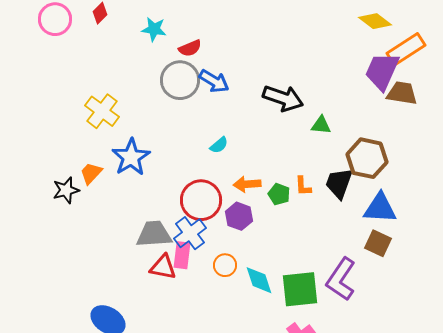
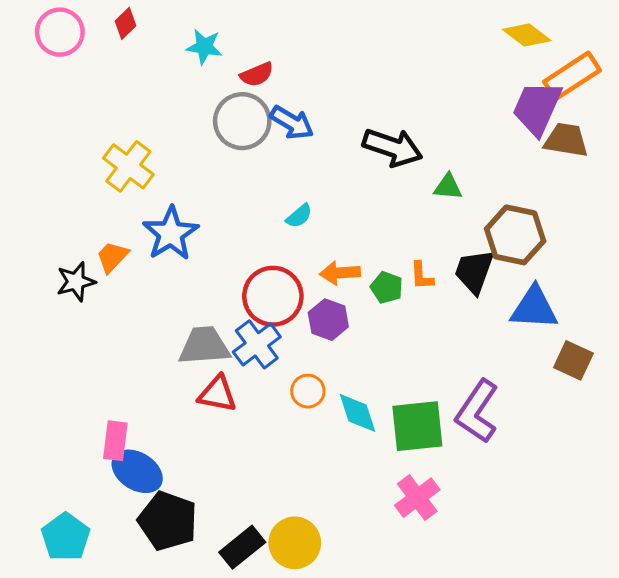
brown square: (378, 243) -> (573, 360), moved
pink rectangle: (182, 255) -> (115, 441), moved

